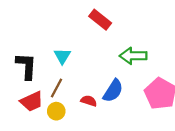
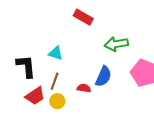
cyan triangle: (62, 56) -> (56, 53), turned -35

